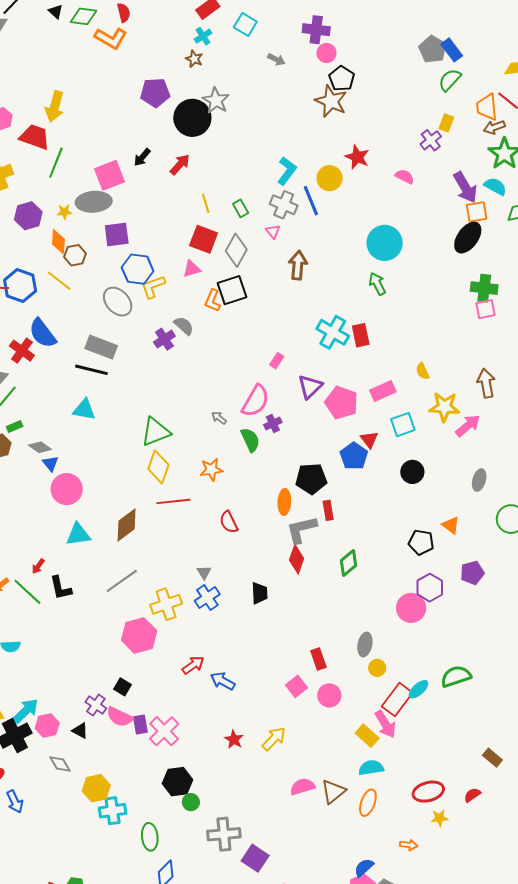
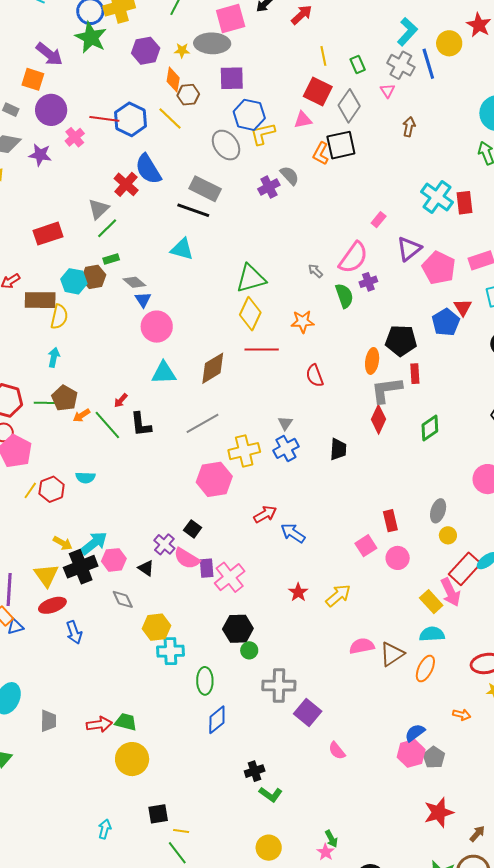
brown arrow: (298, 265) -> (409, 127), size x0.7

